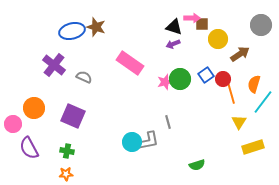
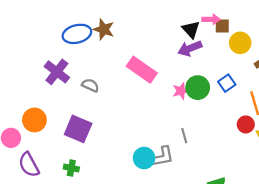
black triangle: (174, 27) -> (191, 29), turned 30
purple arrow: (173, 44) -> (190, 48), size x1.5
red circle: (223, 79) -> (246, 124), moved

